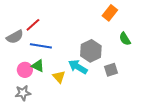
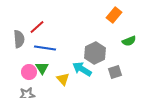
gray semicircle: (15, 37) -> (19, 39), turned -66
green semicircle: (125, 39) -> (129, 41), turned -80
green triangle: (38, 66) -> (42, 68), turned 32

